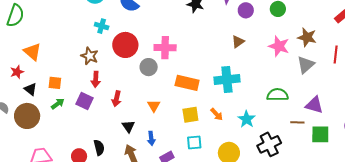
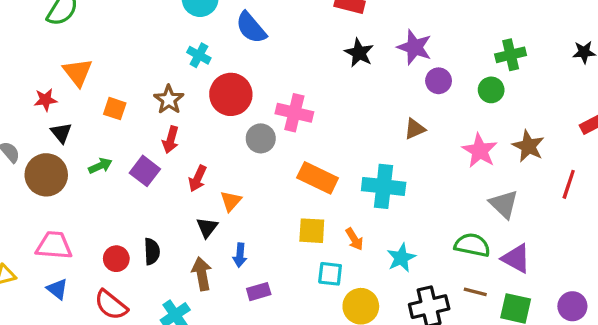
gray triangle: (306, 65) -> (504, 204), moved, turned -48
orange square: (55, 83) -> (115, 109), moved
green semicircle: (278, 95) -> (472, 245), moved
orange triangle: (154, 106) -> (231, 201), moved
brown line: (297, 122) -> (475, 292), moved
cyan square: (194, 143) -> (330, 274), moved

